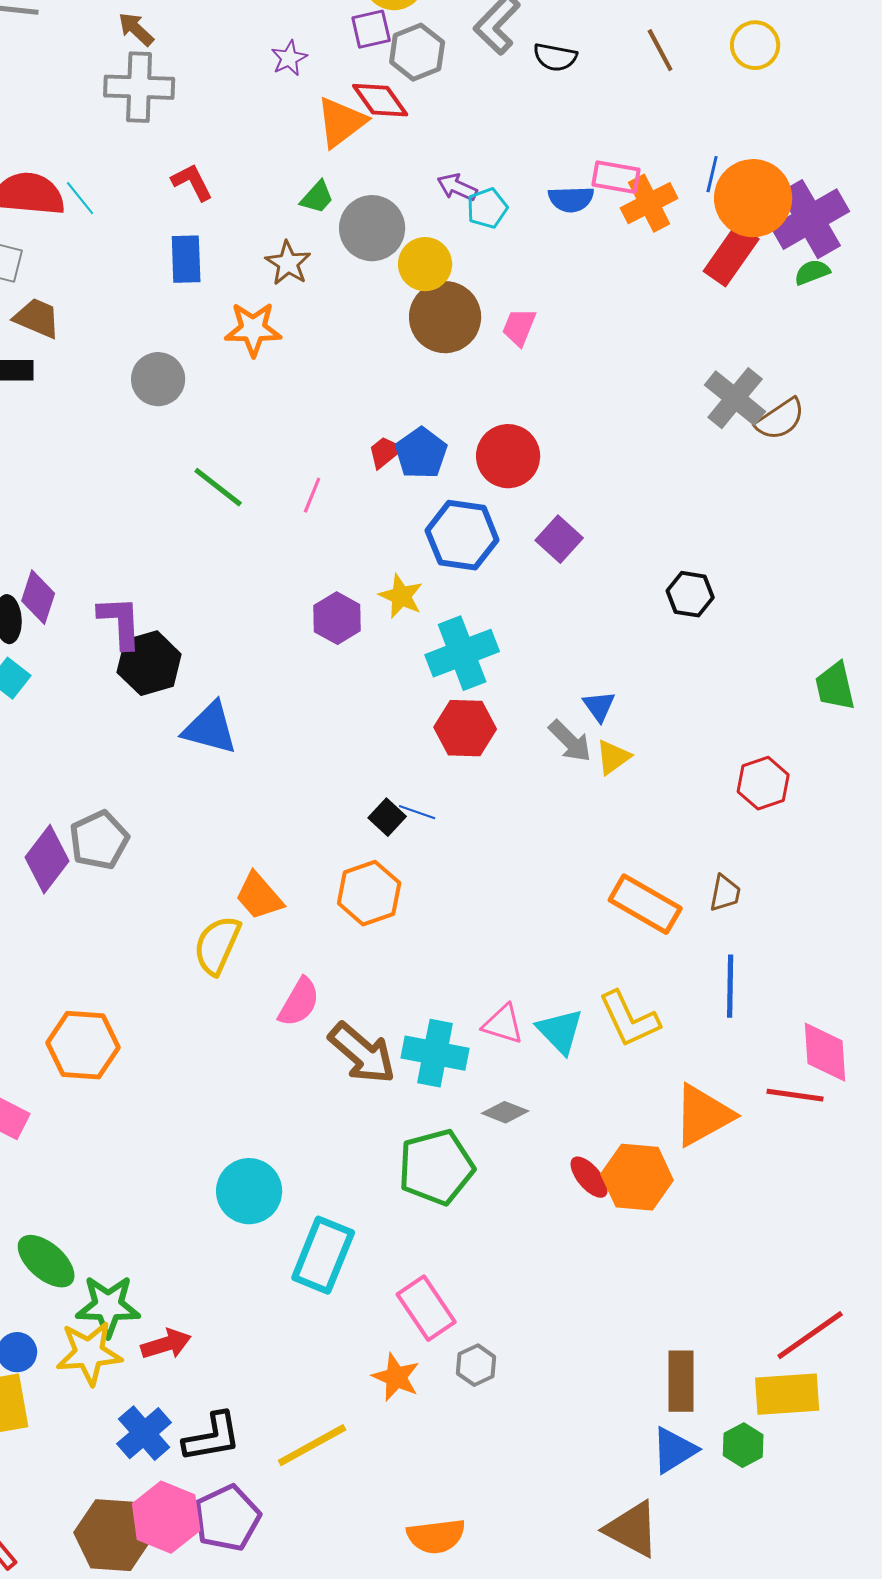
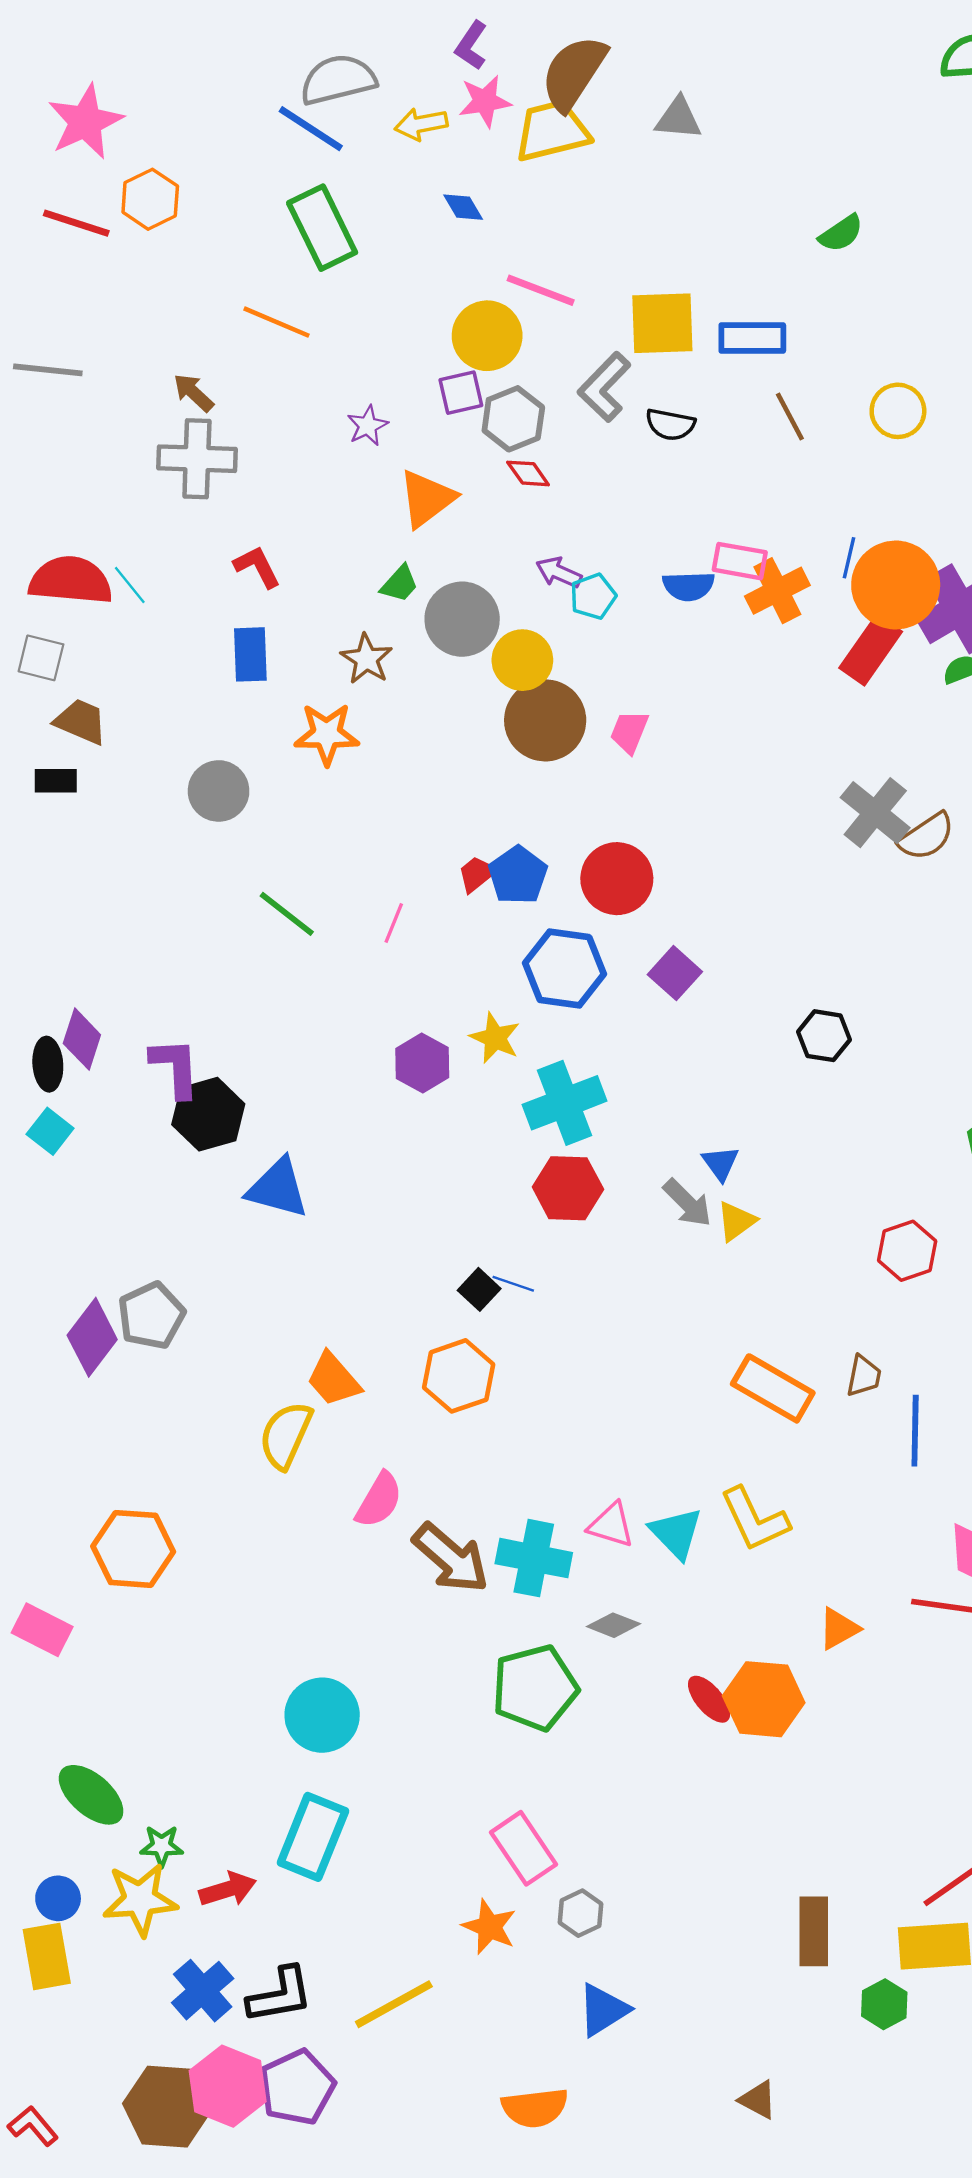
red diamond: (380, 100) -> (528, 473), moved, size x0.7
blue line: (730, 986) -> (915, 1431), moved
orange triangle: (703, 1115) -> (839, 1629), size x0.6
cyan rectangle: (323, 1255) -> (313, 1837), moved
green star: (108, 1306) -> (162, 1846), size x0.6
blue triangle: (674, 1450) -> (603, 2010), moved
brown triangle: (632, 1529) -> (758, 2100), size x0.6

